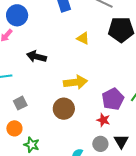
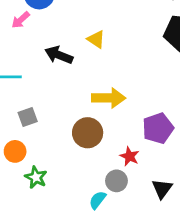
yellow triangle: (83, 38) -> (96, 39), moved
red star: (103, 120) -> (130, 156), moved
gray circle: (100, 144) -> (116, 181), moved

